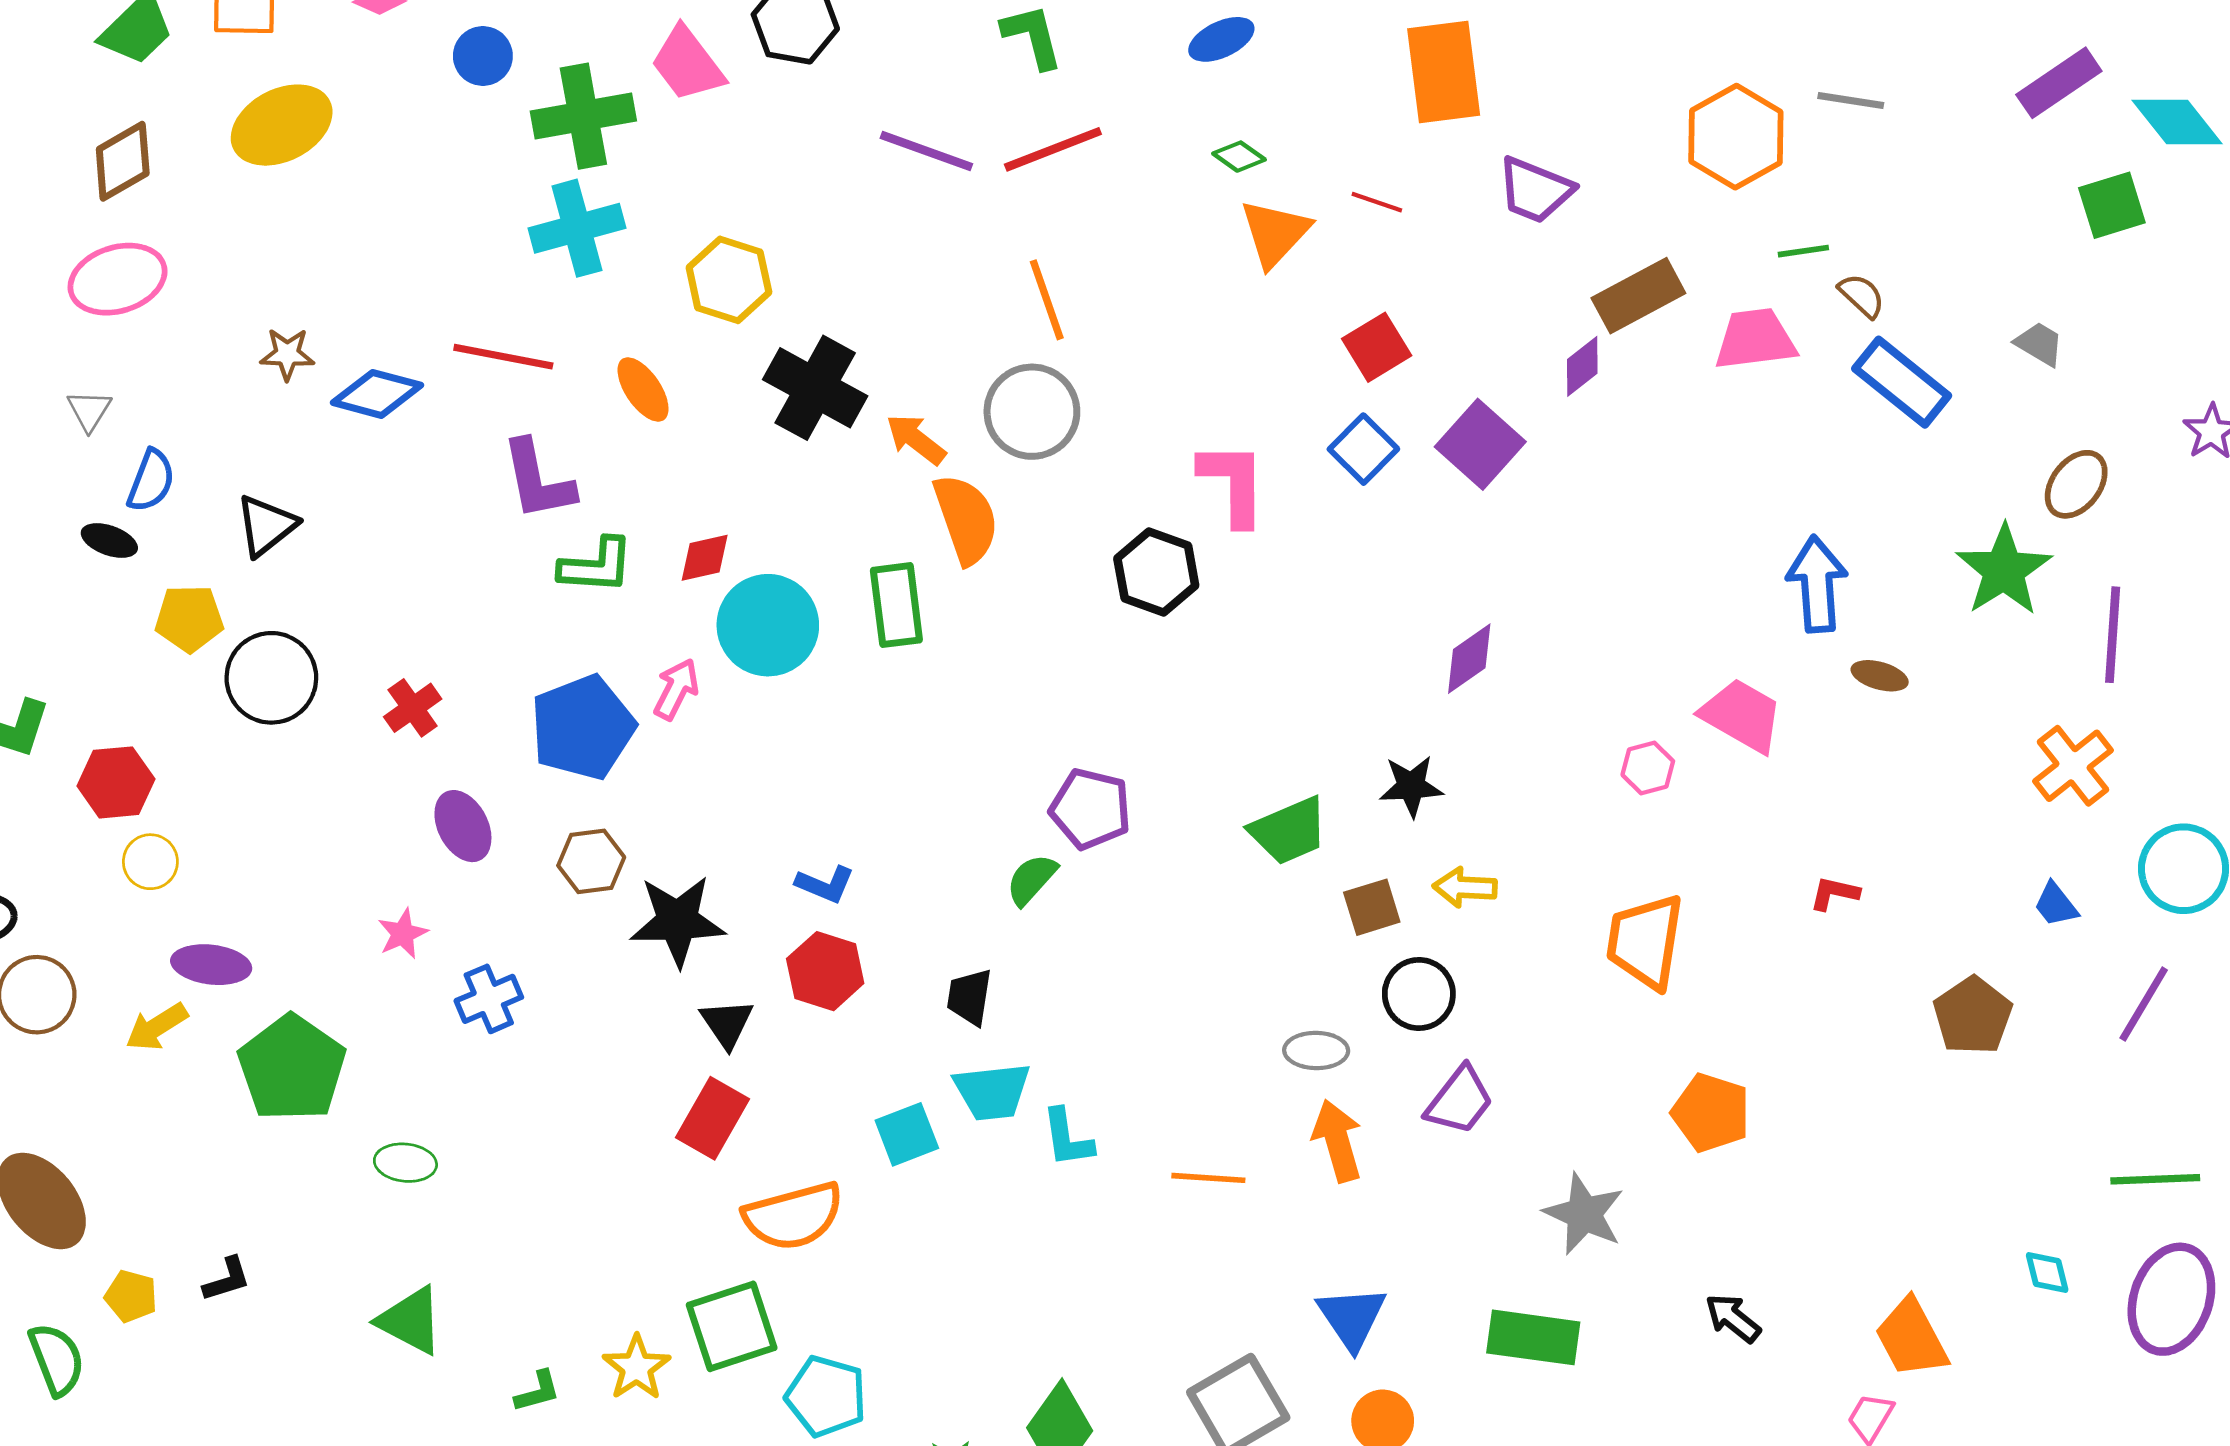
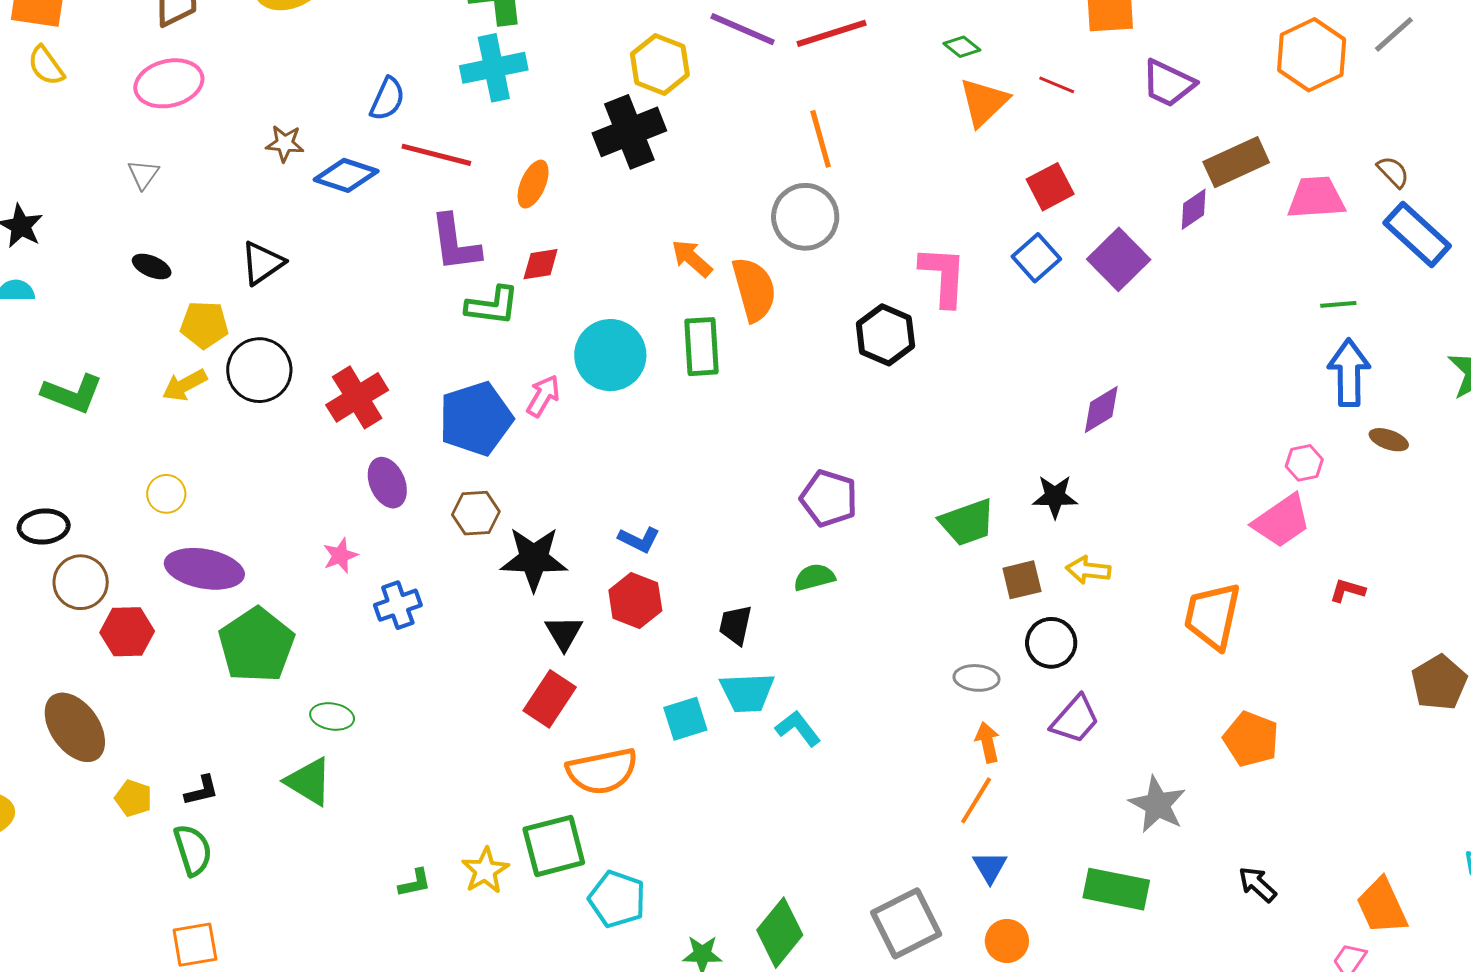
gray line: (1851, 100) -> (1394, 34), turned -54
green line: (1803, 251) -> (1338, 304), moved
yellow hexagon: (729, 280) -> (660, 64), moved
black cross: (815, 388) -> (629, 132), moved, turned 36
orange ellipse: (643, 389) -> (533, 184), turned 54
orange arrow: (916, 439) -> (692, 258), moved
blue semicircle: (151, 481) -> (387, 99), moved
red diamond: (705, 558) -> (541, 264), moved
red cross: (413, 708) -> (357, 397), size x1.5
pink trapezoid: (1742, 716) -> (1282, 521), moved, turned 112
pink hexagon: (1648, 768) -> (1304, 463), moved
red hexagon: (116, 782) -> (127, 632), moved
green semicircle: (1031, 879) -> (814, 577), moved, turned 30
purple ellipse: (211, 965) -> (204, 569), size x1.4
yellow arrow: (157, 1027) -> (185, 385), moved
cyan L-shape: (1067, 1138) -> (798, 728), turned 147
orange arrow: (1337, 1141) -> (988, 742), size x0.7
orange line: (1208, 1178) -> (976, 800), moved, turned -66
blue triangle: (1352, 1318) -> (990, 867), size x0.7
green triangle: (410, 1321) -> (309, 782), moved
green semicircle: (57, 1359) -> (193, 850), moved

